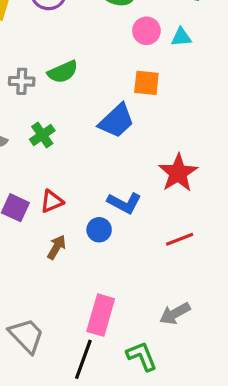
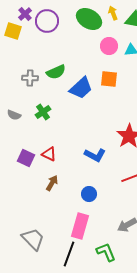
blue trapezoid: (116, 121) -> (81, 88), moved
red triangle: (52, 201) -> (49, 154), turned 49
blue circle: (99, 230) -> (89, 194), moved

